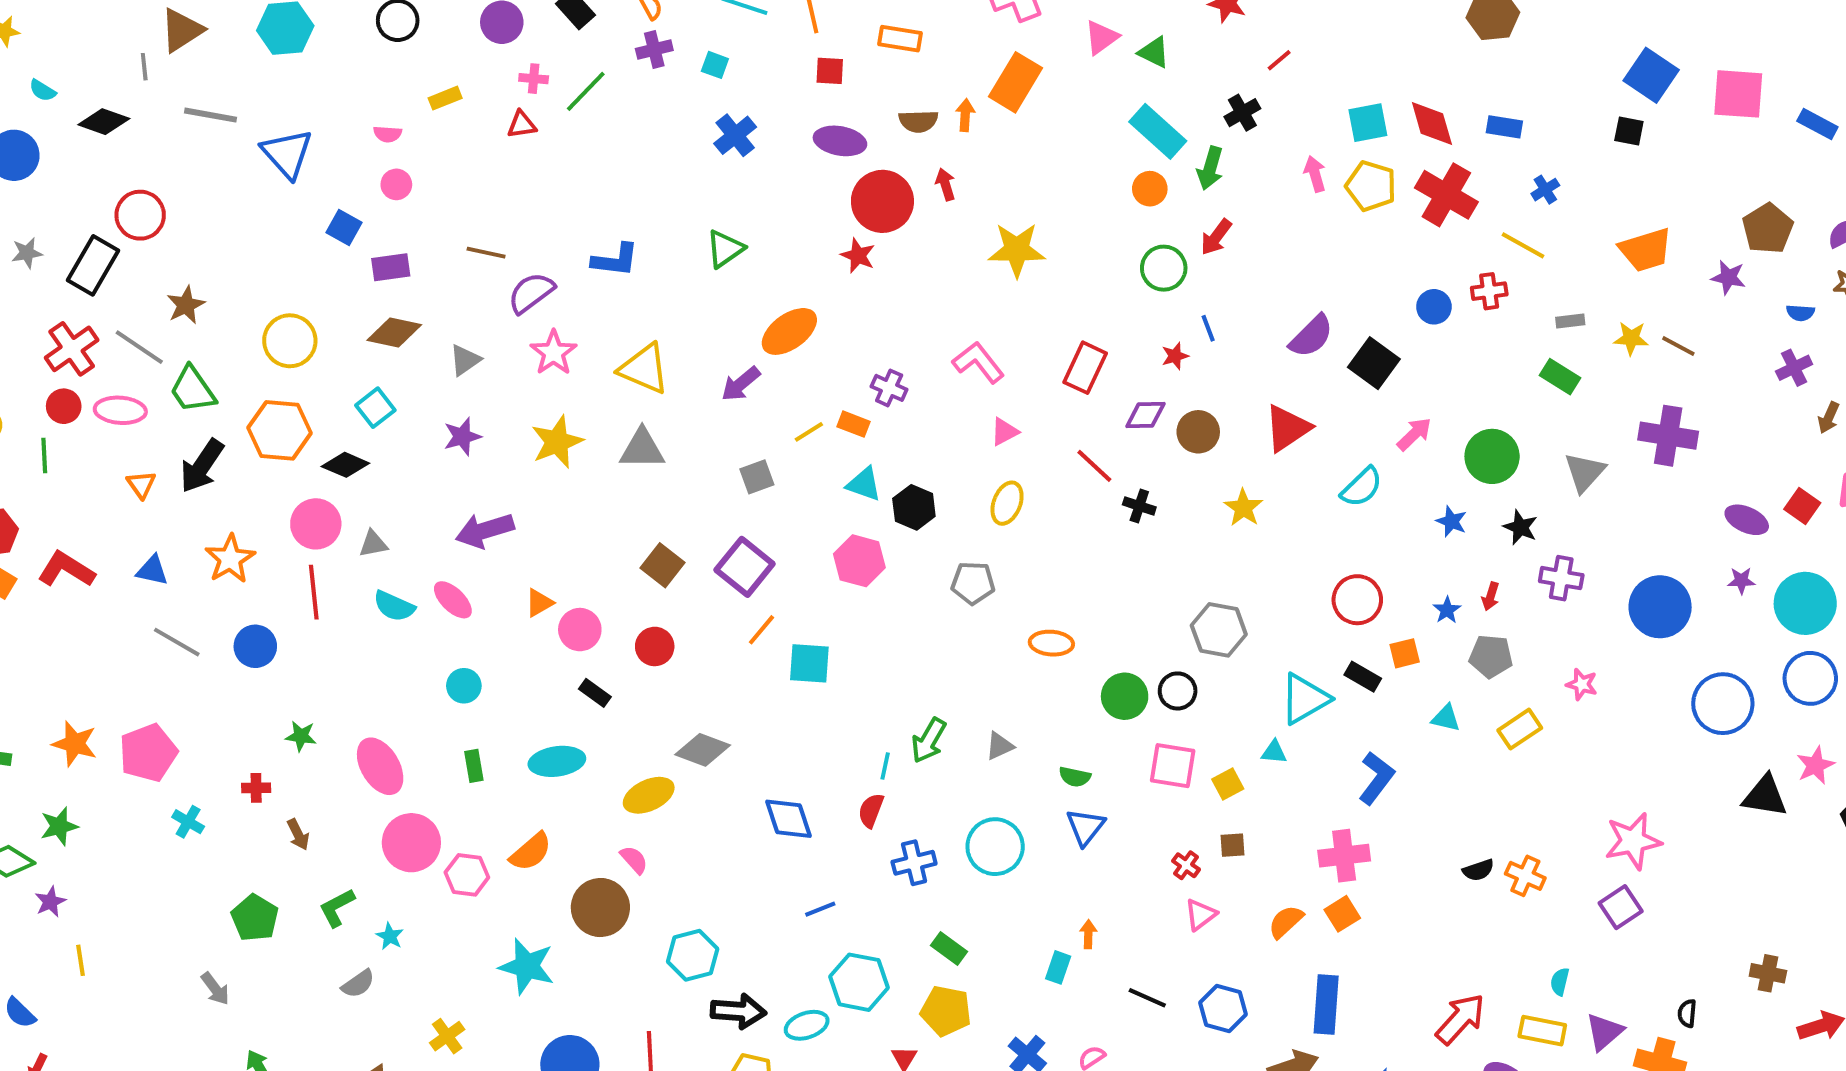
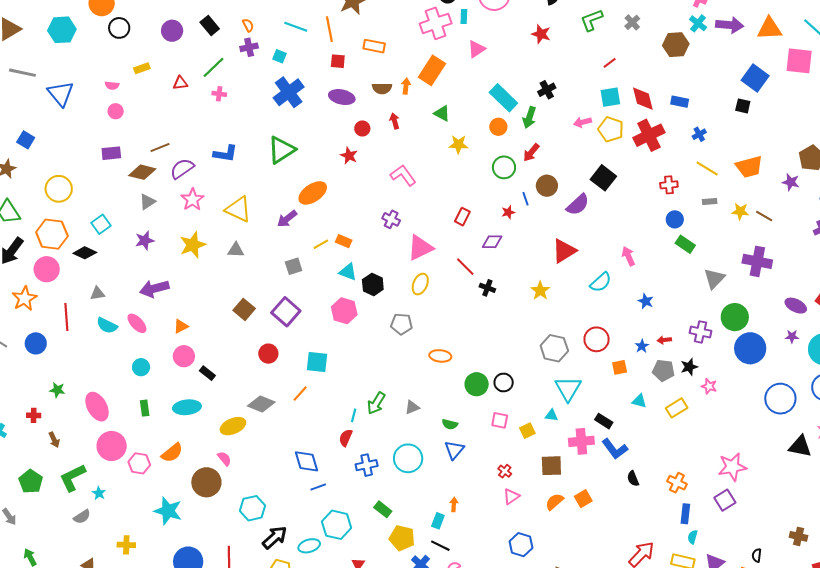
green triangle: (1154, 52) -> (442, 113), moved
red line: (1279, 60) -> (610, 63), moved
pink cross: (534, 79) -> (219, 94), moved
pink square: (1738, 94) -> (799, 61), moved
blue cross: (735, 135) -> (289, 92), size x1.4
pink arrow: (1315, 174) -> (583, 122), turned -90
red cross: (1446, 195) -> (649, 135), turned 32
red circle: (882, 201) -> (362, 128), size x0.5
blue square: (344, 227) -> (26, 140), moved
yellow line: (1523, 245) -> (707, 168), moved
green triangle: (725, 249) -> (281, 150), size x1.4
yellow star: (1017, 250) -> (458, 144), moved, size x0.7
brown line: (486, 253) -> (160, 147), turned -36
blue circle: (1434, 307) -> (675, 219), moved
brown diamond: (394, 333) -> (142, 172), moved
pink L-shape: (978, 362) -> (403, 175), moved
black square: (1374, 363) -> (603, 178), moved
red rectangle: (1085, 368) -> (462, 217), size x0.7
green rectangle: (1560, 377) -> (685, 244), moved
purple cross: (889, 388) -> (391, 219), moved
pink triangle: (1005, 432) -> (420, 248), size x1.8
brown circle: (1198, 432) -> (547, 186), moved
pink arrow: (1414, 434) -> (628, 256), turned -72
gray triangle: (642, 449) -> (236, 250), size x0.7
green circle: (1492, 456) -> (735, 317), moved
pink circle: (316, 524) -> (47, 269), moved
black star: (1520, 527) -> (689, 367), moved, turned 30
red arrow: (1491, 596) -> (664, 340), turned 64
pink circle: (580, 630) -> (184, 356), moved
orange line: (762, 630) -> (300, 394), moved
gray hexagon: (1219, 630) -> (554, 348), moved
red circle: (655, 646) -> (268, 354), moved
black rectangle: (1363, 677) -> (604, 421), moved
cyan triangle: (1305, 699) -> (568, 389), turned -32
pink square: (1173, 766) -> (500, 420), size x0.7
blue L-shape: (1376, 778) -> (615, 449), moved, turned 104
blue diamond: (789, 819) -> (307, 461), moved
brown square: (1232, 845) -> (551, 466), moved, size x1.6
pink cross: (1344, 856) -> (581, 441), moved
black semicircle: (1478, 870) -> (633, 479), moved, turned 84
green L-shape: (337, 908) -> (73, 478), size x1.4
black line: (1147, 998) -> (440, 546), moved
blue rectangle: (1326, 1004) -> (685, 514), moved, size x0.7
black arrow: (738, 1011) -> (275, 537), turned -48
yellow pentagon: (946, 1011) -> (402, 538), moved
yellow cross: (447, 1036) -> (126, 545), turned 36

